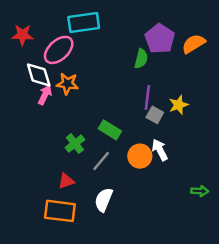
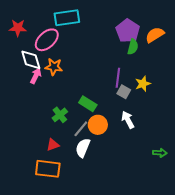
green semicircle: (141, 59) -> (133, 47), moved
orange circle: (140, 156) -> (98, 125), moved
white semicircle: (104, 200) -> (83, 148), moved

